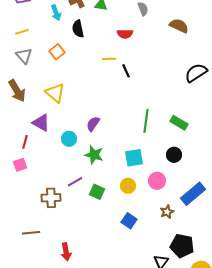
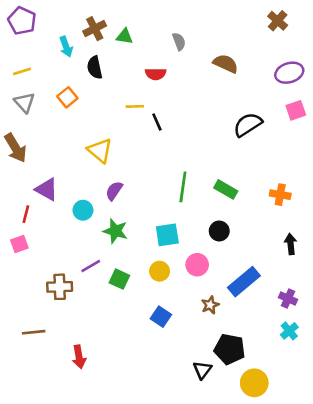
yellow triangle: (55, 93) -> (100, 151), moved

